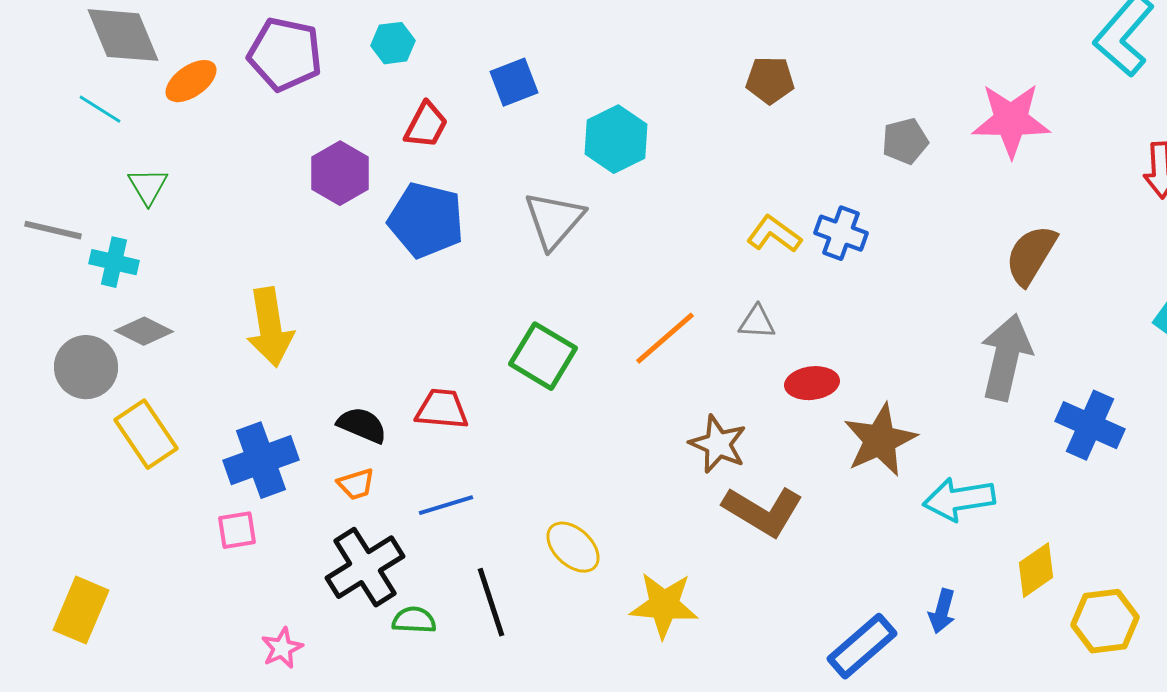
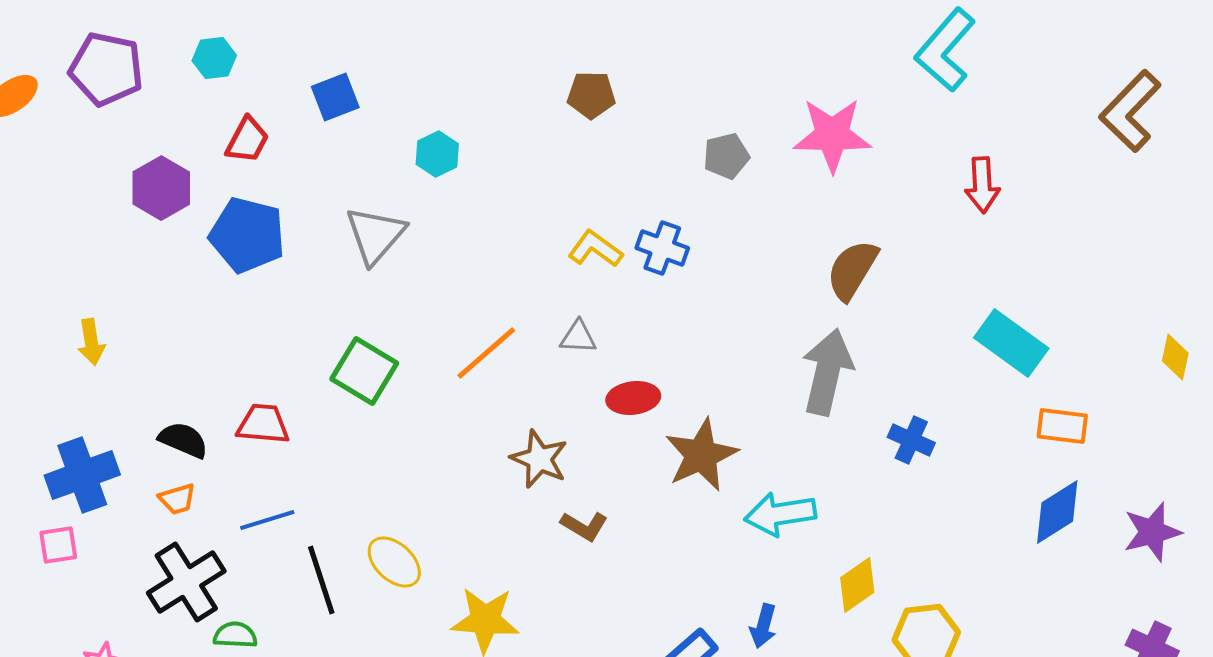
cyan hexagon: (616, 139) -> (437, 154), size x0.7
yellow arrow: (270, 327) -> (91, 342), size x0.6
blue cross: (1090, 425) -> (911, 440), size x0.7
brown L-shape: (763, 511) -> (584, 526), size x0.6
black line: (491, 602) -> (321, 580), moved

